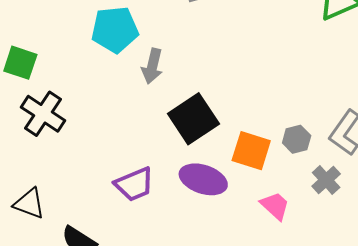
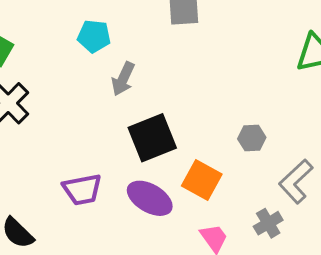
cyan pentagon: (115, 30) -> (94, 36), size x0.7
gray hexagon: (297, 139) -> (252, 138), moved

